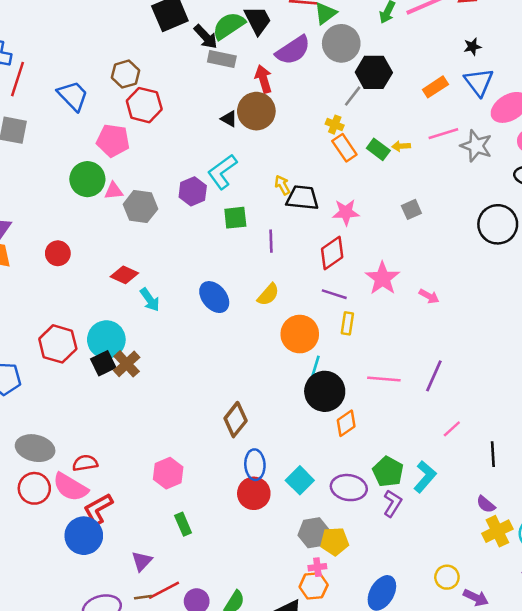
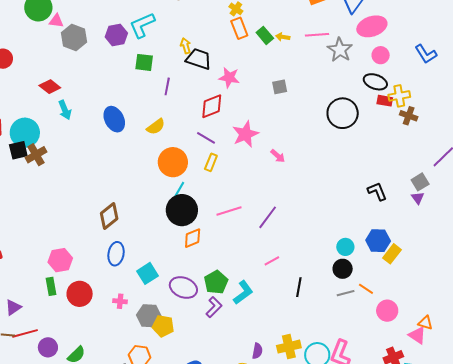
pink line: (384, 379) -> (229, 211), turned -35
pink hexagon: (168, 473) -> (60, 260), moved
red circle: (254, 493) -> (80, 294), moved
purple semicircle: (486, 504) -> (257, 351), moved, turned -133
pink cross: (317, 567) -> (120, 301), moved

